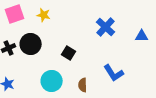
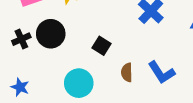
brown semicircle: (83, 85) -> (127, 72), moved

